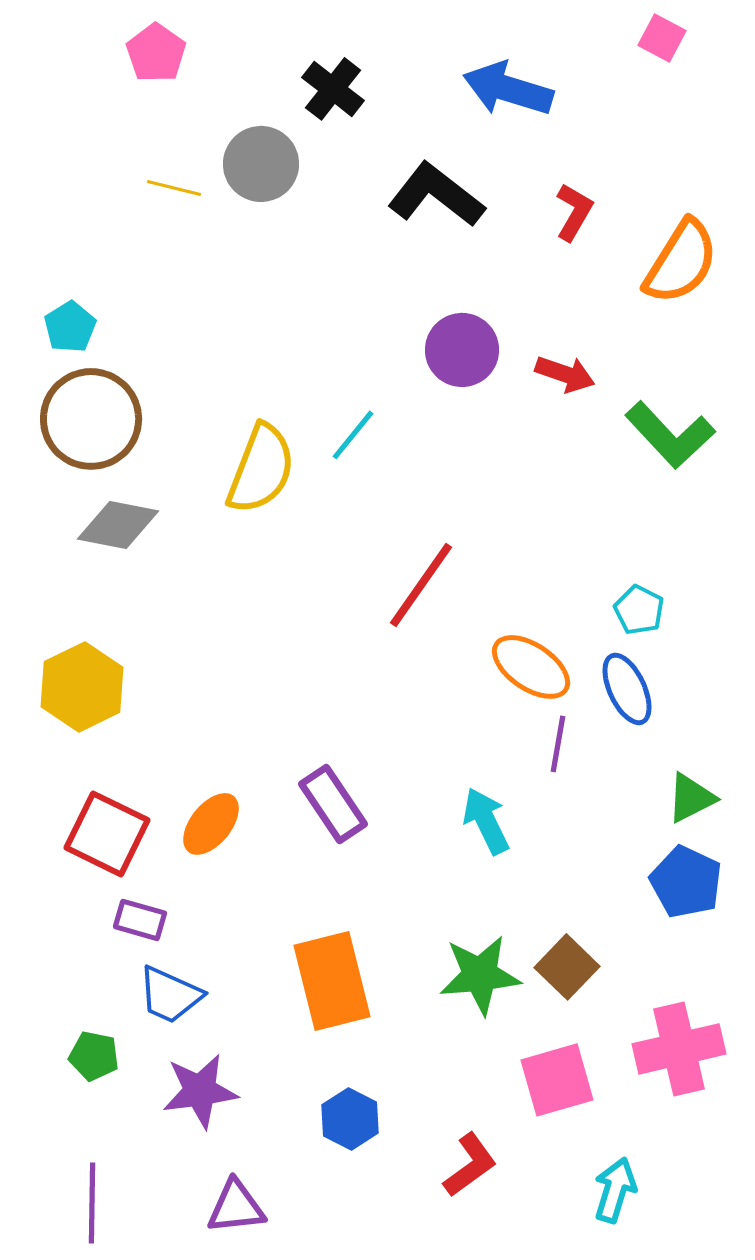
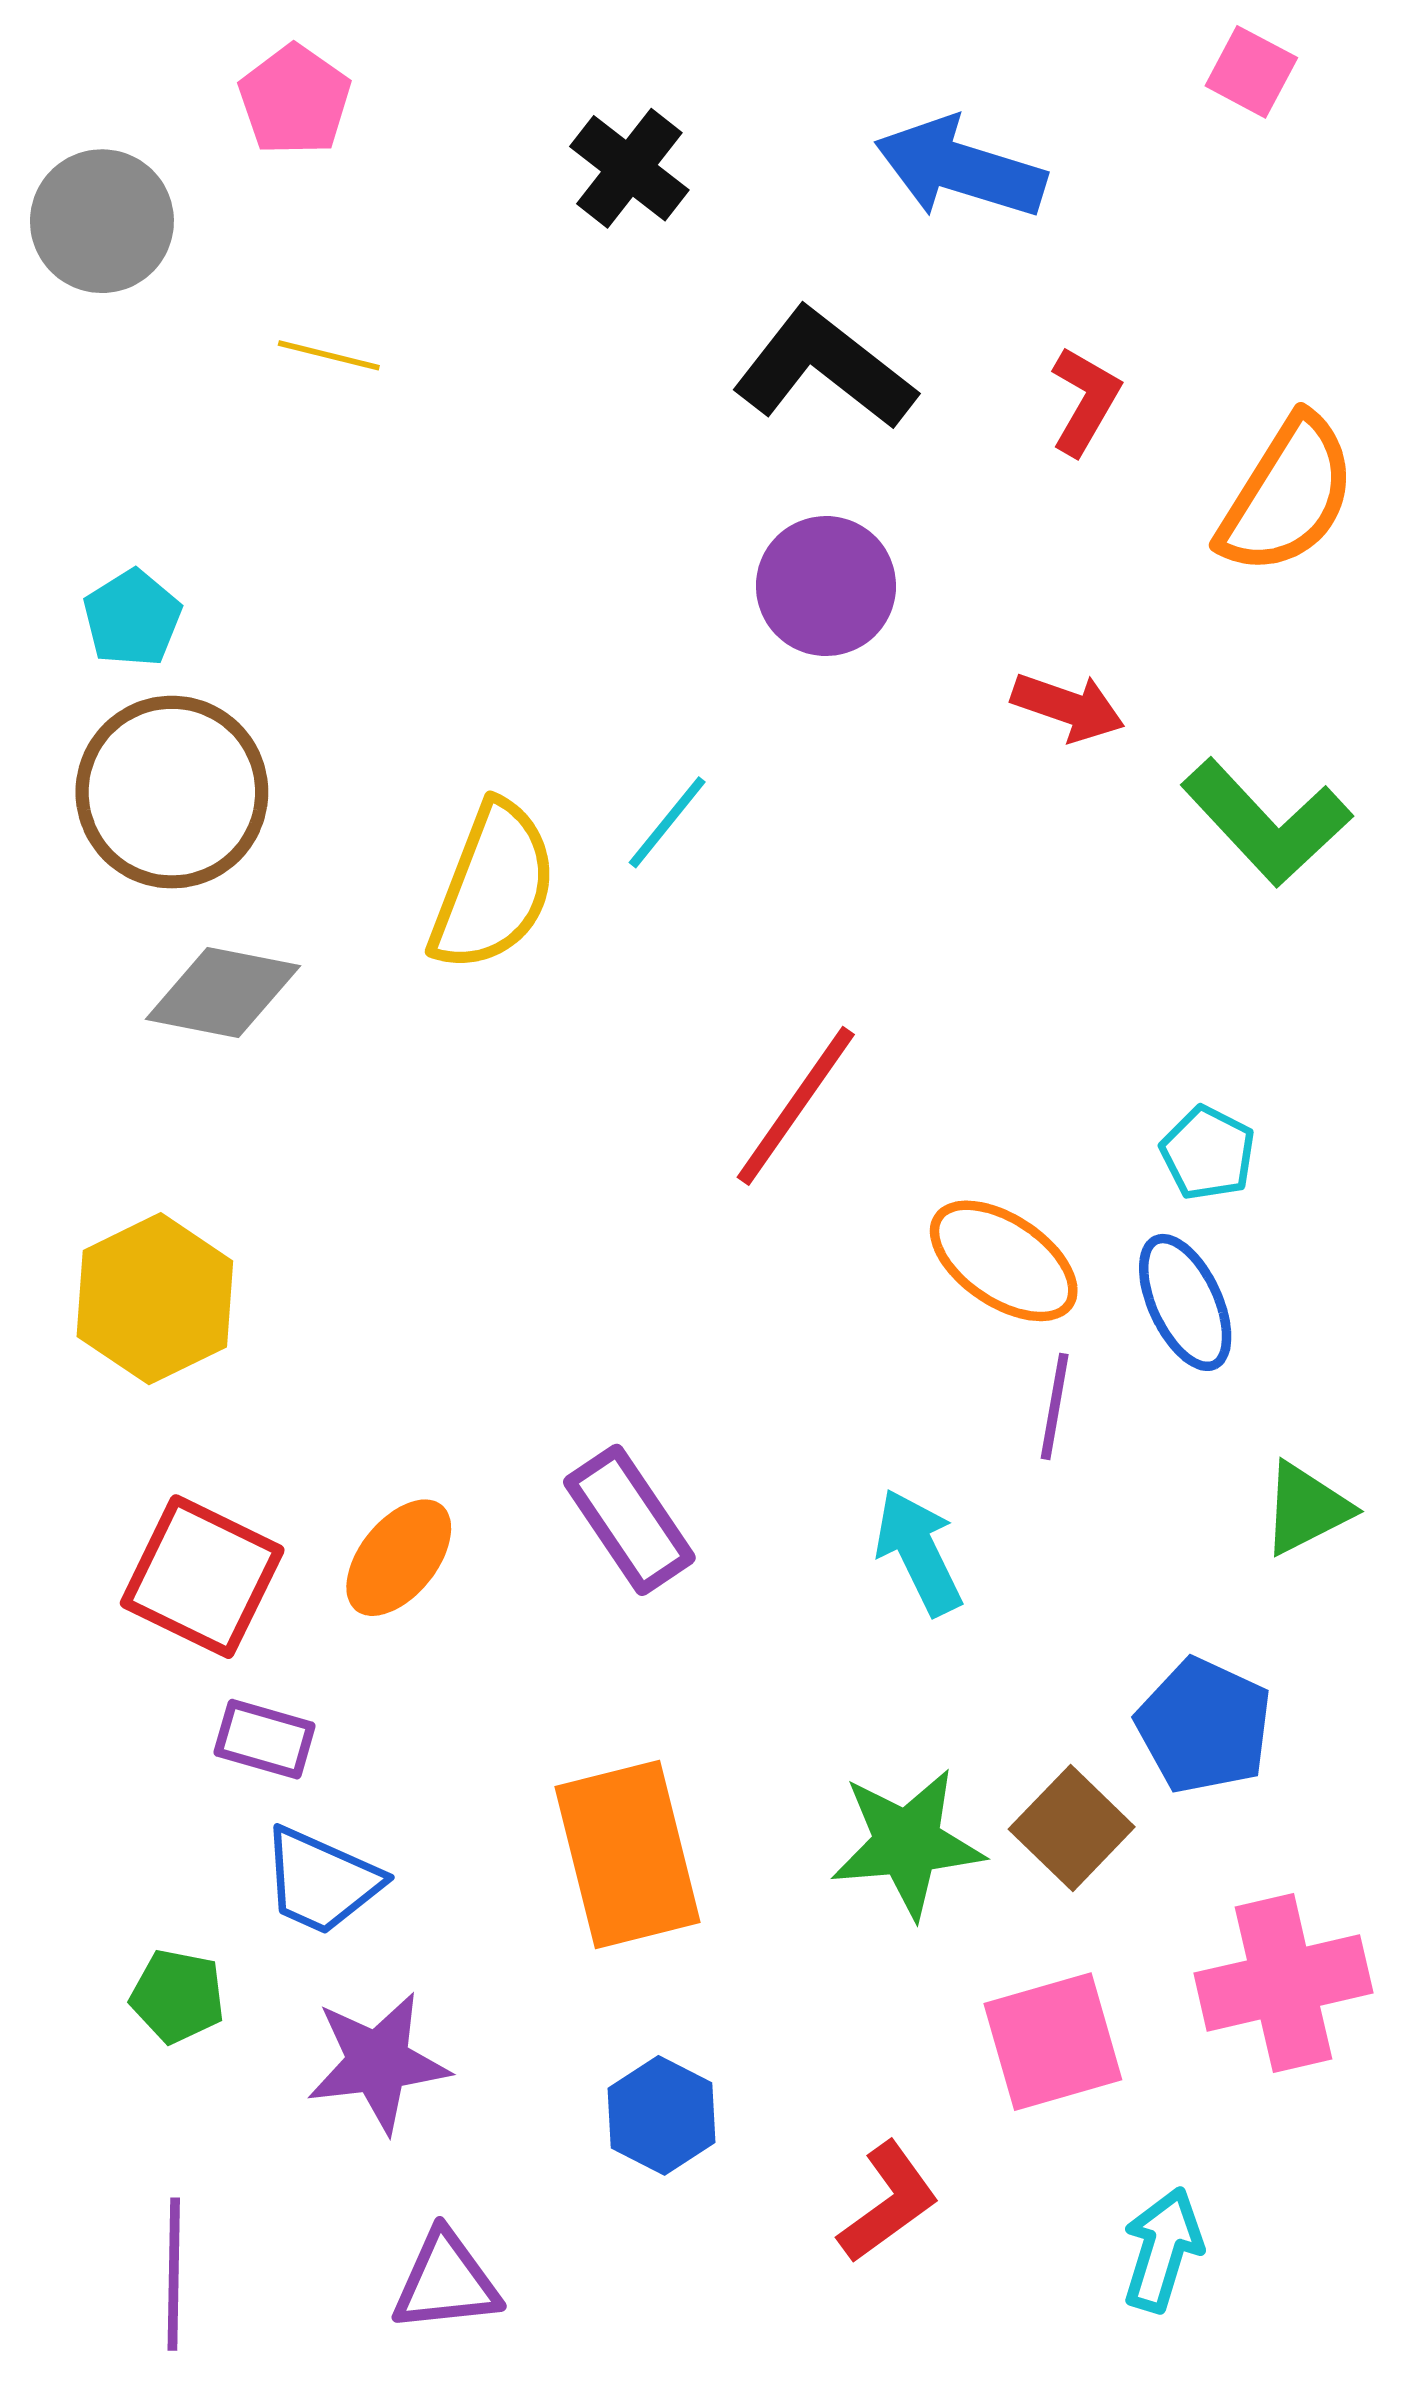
gray circle: (261, 164) -> (102, 221), moved
purple circle: (462, 350) -> (826, 586), moved
blue pentagon: (686, 882) -> (1204, 1726), moved

